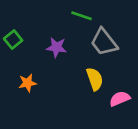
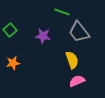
orange star: (28, 83) -> (13, 63), moved
pink semicircle: (120, 99) -> (77, 81), moved

